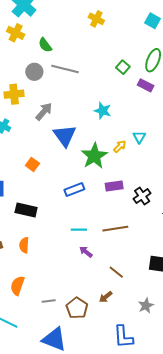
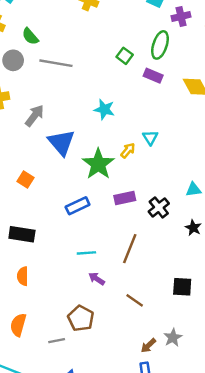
gray circle: (34, 72) -> (13, 60), moved
brown line: (115, 229) -> (130, 249), turned -55
brown arrow: (106, 297) -> (148, 345), moved
brown pentagon: (77, 308) -> (81, 318), moved

